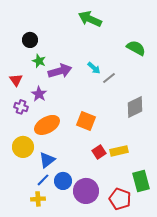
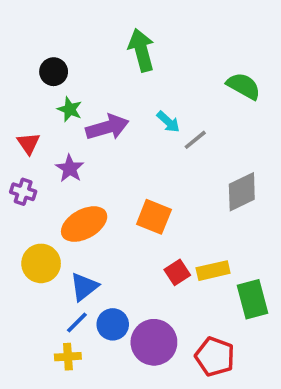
green arrow: (90, 19) -> (141, 50), moved, turned 50
purple cross: (21, 107) -> (23, 192), moved
green rectangle: (141, 181) -> (253, 299), moved

